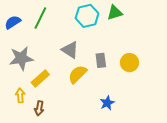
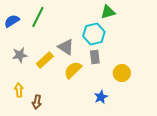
cyan hexagon: (87, 16) -> (94, 34), moved
gray star: (21, 58) -> (20, 55), size x0.7
yellow circle: (130, 63) -> (122, 73), moved
yellow rectangle: (40, 78) -> (45, 60), moved

